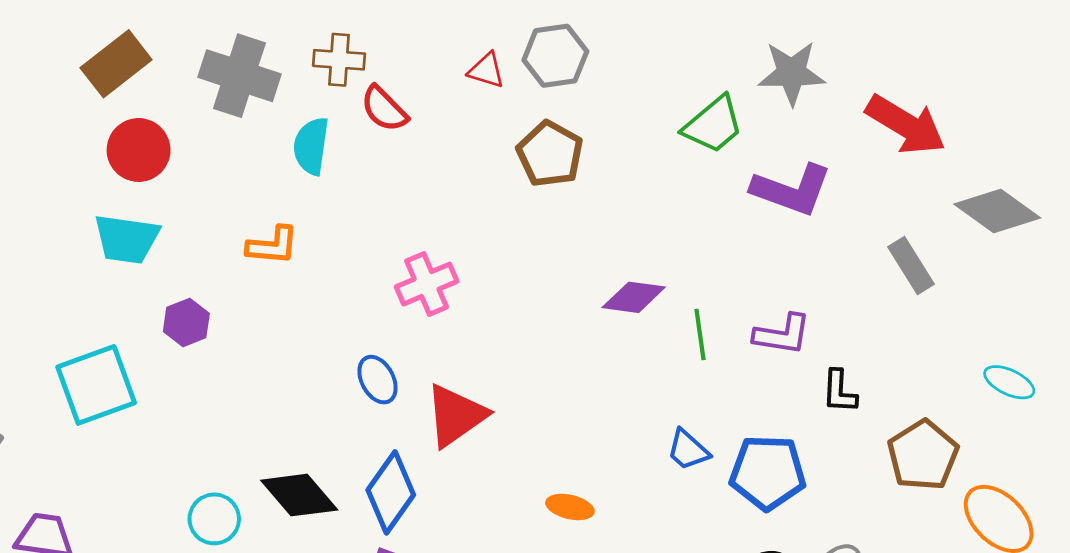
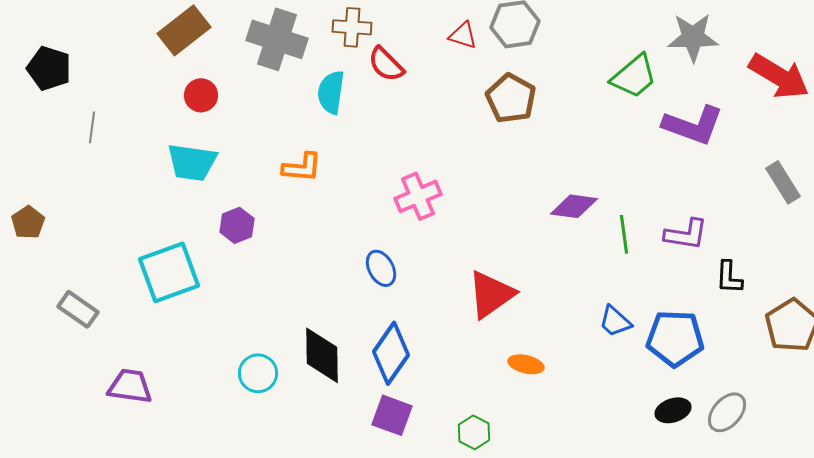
red circle: (139, 150) -> (201, 95), size x0.7
red triangle: (456, 415) -> (491, 294), moved
black diamond: (299, 495) -> (322, 355), turned 40

